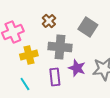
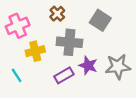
purple rectangle: (55, 77) -> (64, 75), turned 66
cyan line: (25, 84) -> (17, 75), moved

